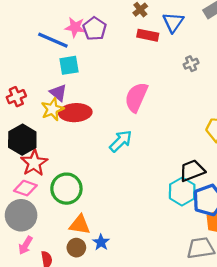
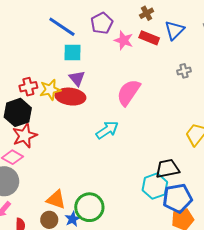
pink star: (75, 27) -> (124, 40), moved
purple triangle: (58, 93) -> (77, 78), moved
red cross: (16, 97) -> (28, 87), moved
green circle: (66, 189) -> (89, 207), moved

